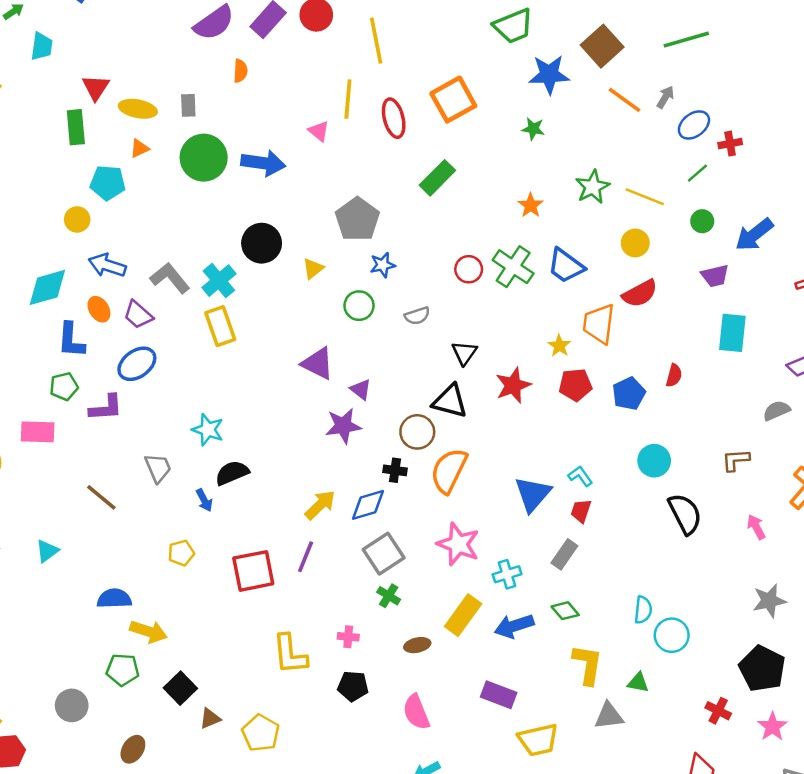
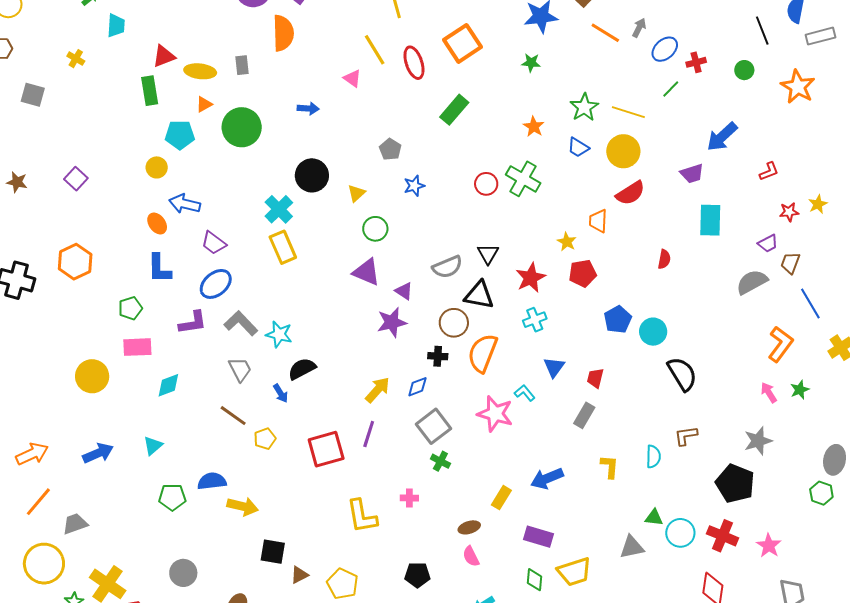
orange semicircle: (240, 71) -> (283, 33), size x1.8
red triangle: (96, 87) -> (164, 56), turned 40
yellow line: (348, 99) -> (375, 50), turned -32
green circle: (204, 158) -> (242, 127), moved
blue arrow: (263, 163) -> (308, 108), size x0.6
gray pentagon: (357, 219) -> (390, 149), size x0.6
green circle: (702, 221) -> (744, 70), moved
yellow circle: (635, 243) -> (623, 151), size x1.4
blue trapezoid: (566, 266) -> (578, 147), moved, size x0.7
gray L-shape: (170, 278) -> (241, 323), moved
cyan diamond: (47, 287) -> (168, 385), moved, size x0.7
green circle: (359, 306) -> (375, 229), moved
orange ellipse: (99, 309) -> (157, 223), moved
gray semicircle: (417, 316) -> (447, 267), moved, size x1.4
orange trapezoid: (599, 324) -> (598, 221), size x0.7
green pentagon: (64, 386) -> (130, 308), moved
blue pentagon: (629, 394) -> (618, 319), moved
gray semicircle: (776, 411) -> (752, 282), size x1.4
brown L-shape: (736, 460) -> (686, 436), moved
cyan L-shape: (580, 476) -> (525, 393), moved
blue triangle: (533, 494) -> (554, 367), size x0.7
brown line: (101, 497) -> (233, 416), moved
blue diamond: (368, 505) -> (417, 387), size x0.7
pink arrow: (756, 527) -> (769, 393), moved
cyan cross: (507, 574) -> (535, 320), moved
green diamond: (565, 611) -> (535, 580), moved, turned 50
yellow rectangle: (463, 615) -> (501, 498), moved, size x0.7
cyan circle: (672, 635) -> (680, 533), moved
brown ellipse: (417, 645) -> (469, 527), moved
yellow L-shape: (588, 665) -> (610, 467), moved, size x0.7
black pentagon: (762, 669) -> (735, 483), moved
green pentagon: (123, 670) -> (172, 497), moved
black pentagon: (353, 686) -> (417, 575), moved
black square: (180, 688) -> (273, 552), turned -32
red cross: (718, 711) -> (722, 536), size x1.4
pink semicircle: (416, 712) -> (471, 556), size x0.7

